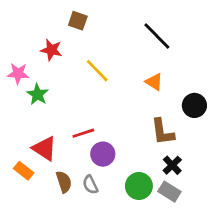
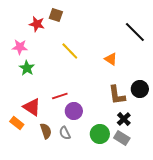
black line: (157, 36) -> (135, 32), moved
red star: (51, 50) -> (37, 24), moved
pink star: (18, 73) -> (20, 47), moved
black circle: (194, 105) -> (140, 89), moved

